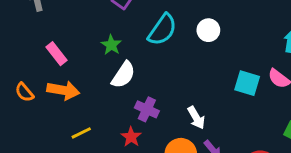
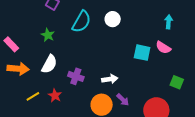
white semicircle: (123, 75) -> (49, 64), moved
white arrow: (196, 118) -> (110, 79), turned -63
red star: (131, 137) -> (55, 95), moved

